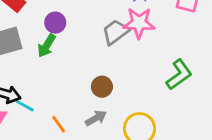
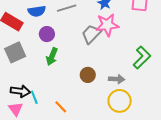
green arrow: (47, 46) -> (52, 57), moved
cyan line: (25, 106) -> (34, 97), turned 48
gray arrow: (96, 118) -> (117, 79), moved, turned 42

